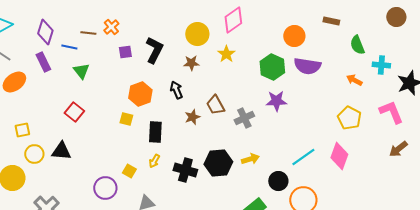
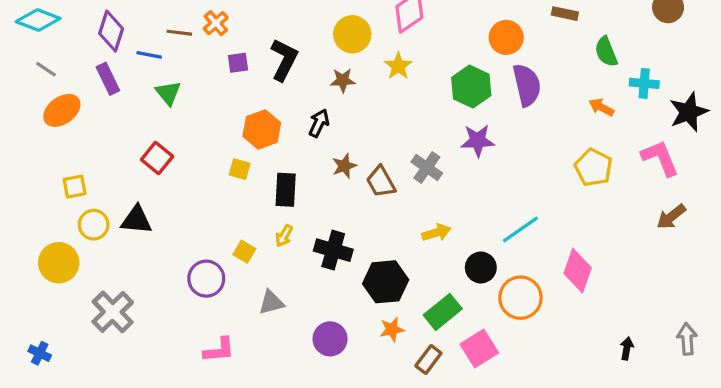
purple semicircle: (307, 66) -> (527, 85), turned -112
black arrow: (176, 90) -> (319, 123), turned 48
brown trapezoid: (215, 105) -> (381, 182), moved
gray cross: (244, 118) -> (427, 168), turned -30
pink diamond: (339, 156) -> (578, 271), moved
black hexagon: (218, 163) -> (386, 282), moved

